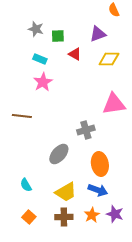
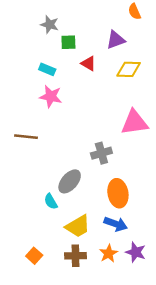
gray star: (36, 29) -> (50, 25), moved
pink star: (43, 82) -> (51, 96), turned -30
cyan semicircle: (26, 185) -> (51, 201), moved

